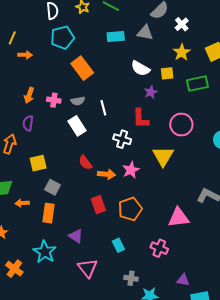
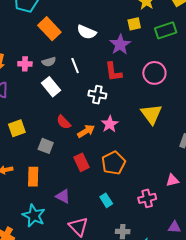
white semicircle: (140, 68) -> (87, 32), moved
purple star: (151, 92) -> (120, 44), size x1.5
yellow triangle: (163, 156) -> (151, 114), moved
orange arrow: (107, 174) -> (86, 131), turned -30
gray square: (52, 187) -> (46, 146), moved
pink triangle: (179, 218) -> (172, 180), moved, size x0.6
pink cross: (159, 248) -> (147, 198), turned -30

